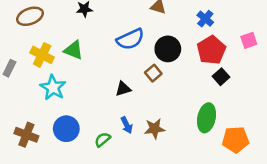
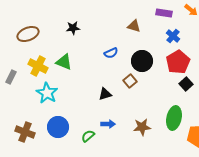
blue semicircle: (130, 39) -> (111, 53), size x0.6
blue arrow: (127, 125) -> (108, 124), turned -64
brown star: (155, 129) -> (142, 127), moved

